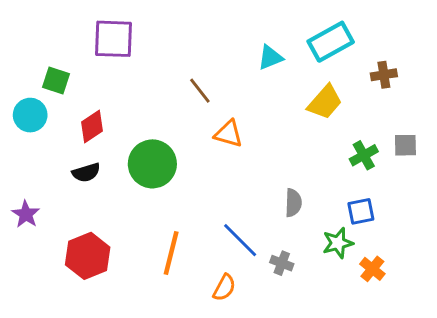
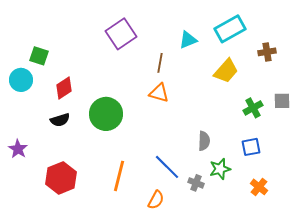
purple square: (114, 39) -> (121, 34), moved, turned -36
brown line: (200, 91) -> (160, 63), moved, turned 48
green star: (338, 243) -> (220, 169), moved

